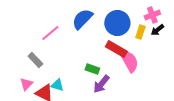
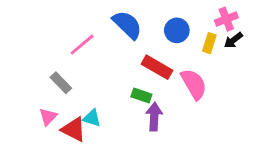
blue semicircle: (82, 19) -> (127, 25), turned 90
blue circle: (117, 23) -> (177, 30), size x0.7
red rectangle: (116, 49) -> (157, 67), moved
purple arrow: (101, 84) -> (154, 117), turned 144

